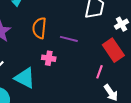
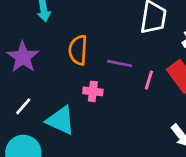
pink line: (100, 72) -> (149, 80), moved

